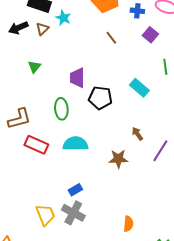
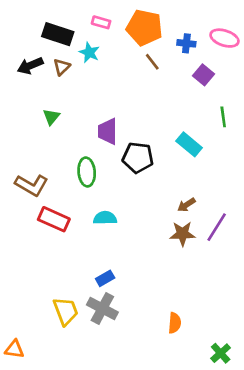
brown line: (111, 38) -> (152, 62), moved
brown L-shape: (19, 119) -> (32, 185), turned 45
brown arrow: (137, 134) -> (186, 205), turned -88
cyan semicircle: (75, 144) -> (105, 218), size x0.7
brown star: (118, 159) -> (182, 234), moved

